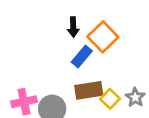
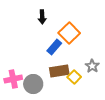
black arrow: (73, 27) -> (42, 17), moved
gray star: (135, 97) -> (92, 66), moved

